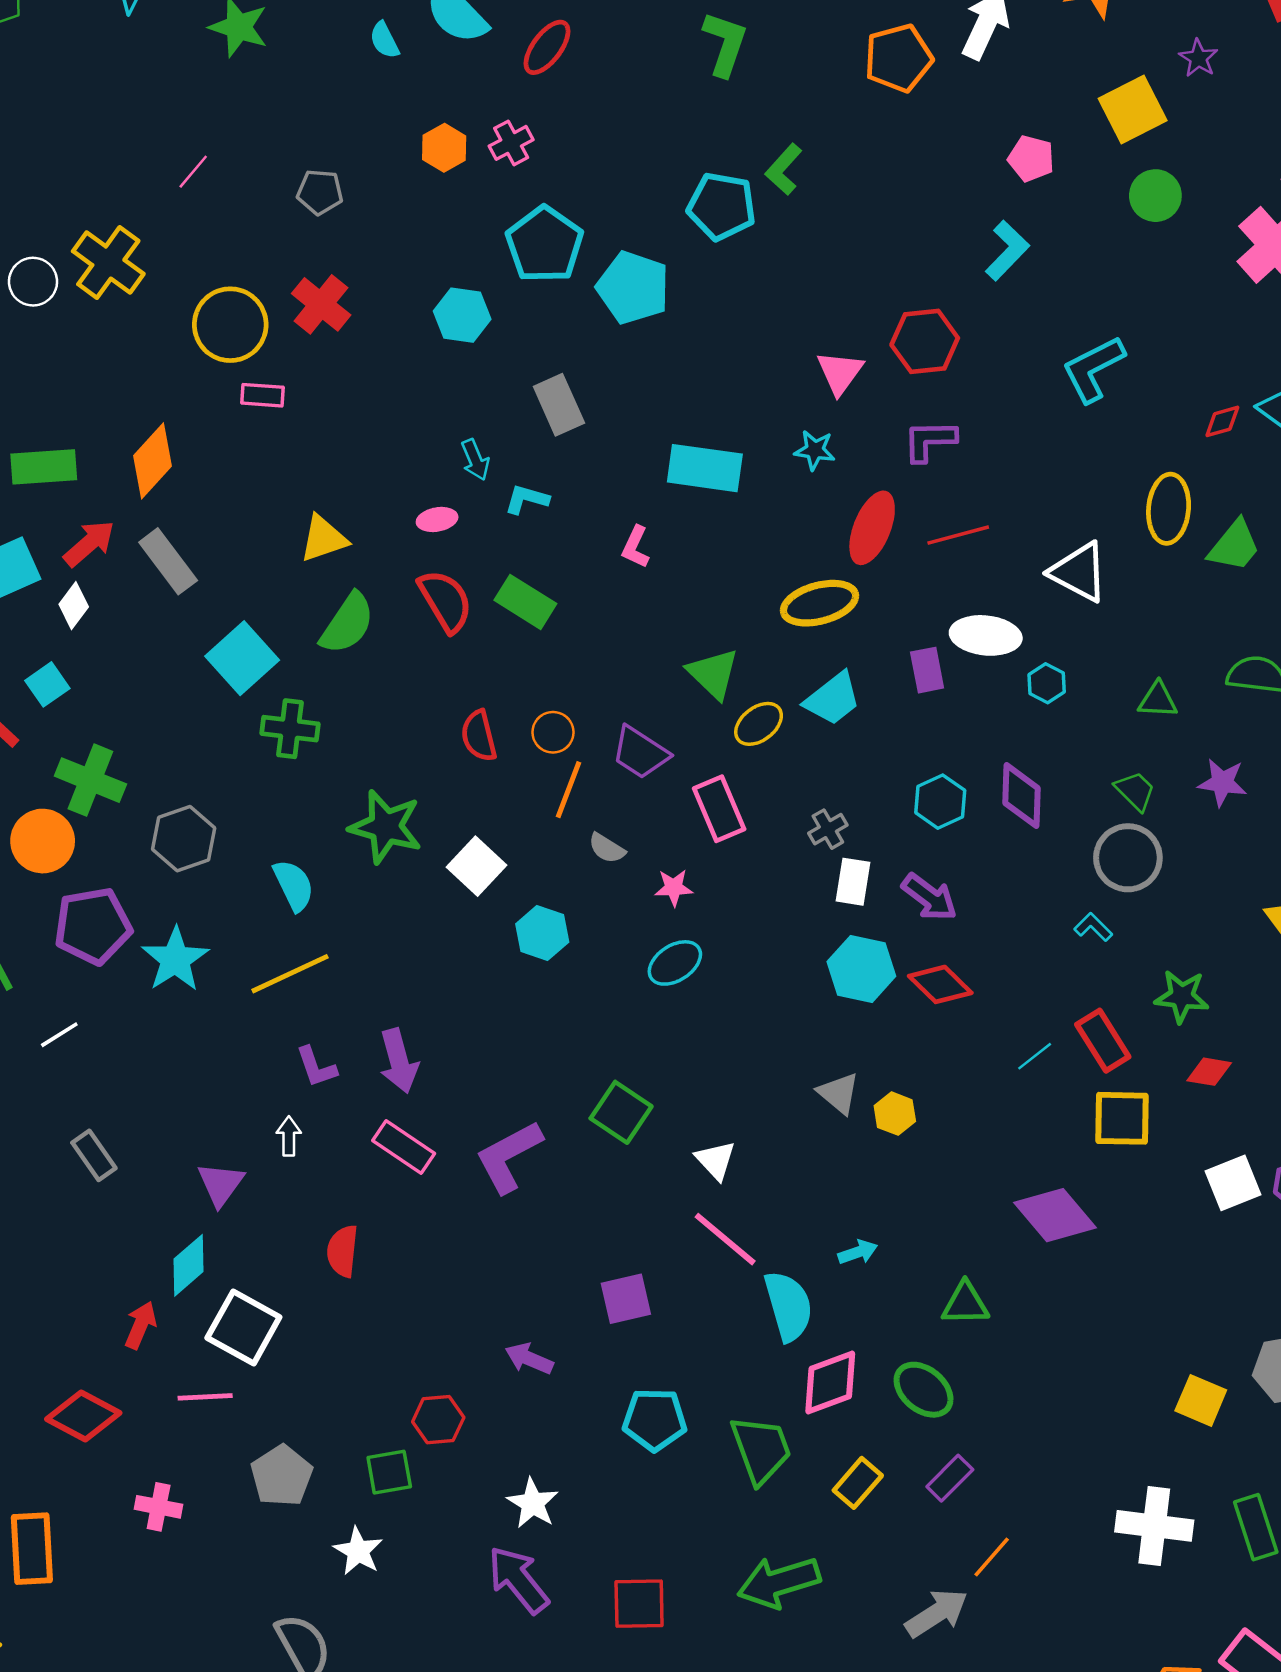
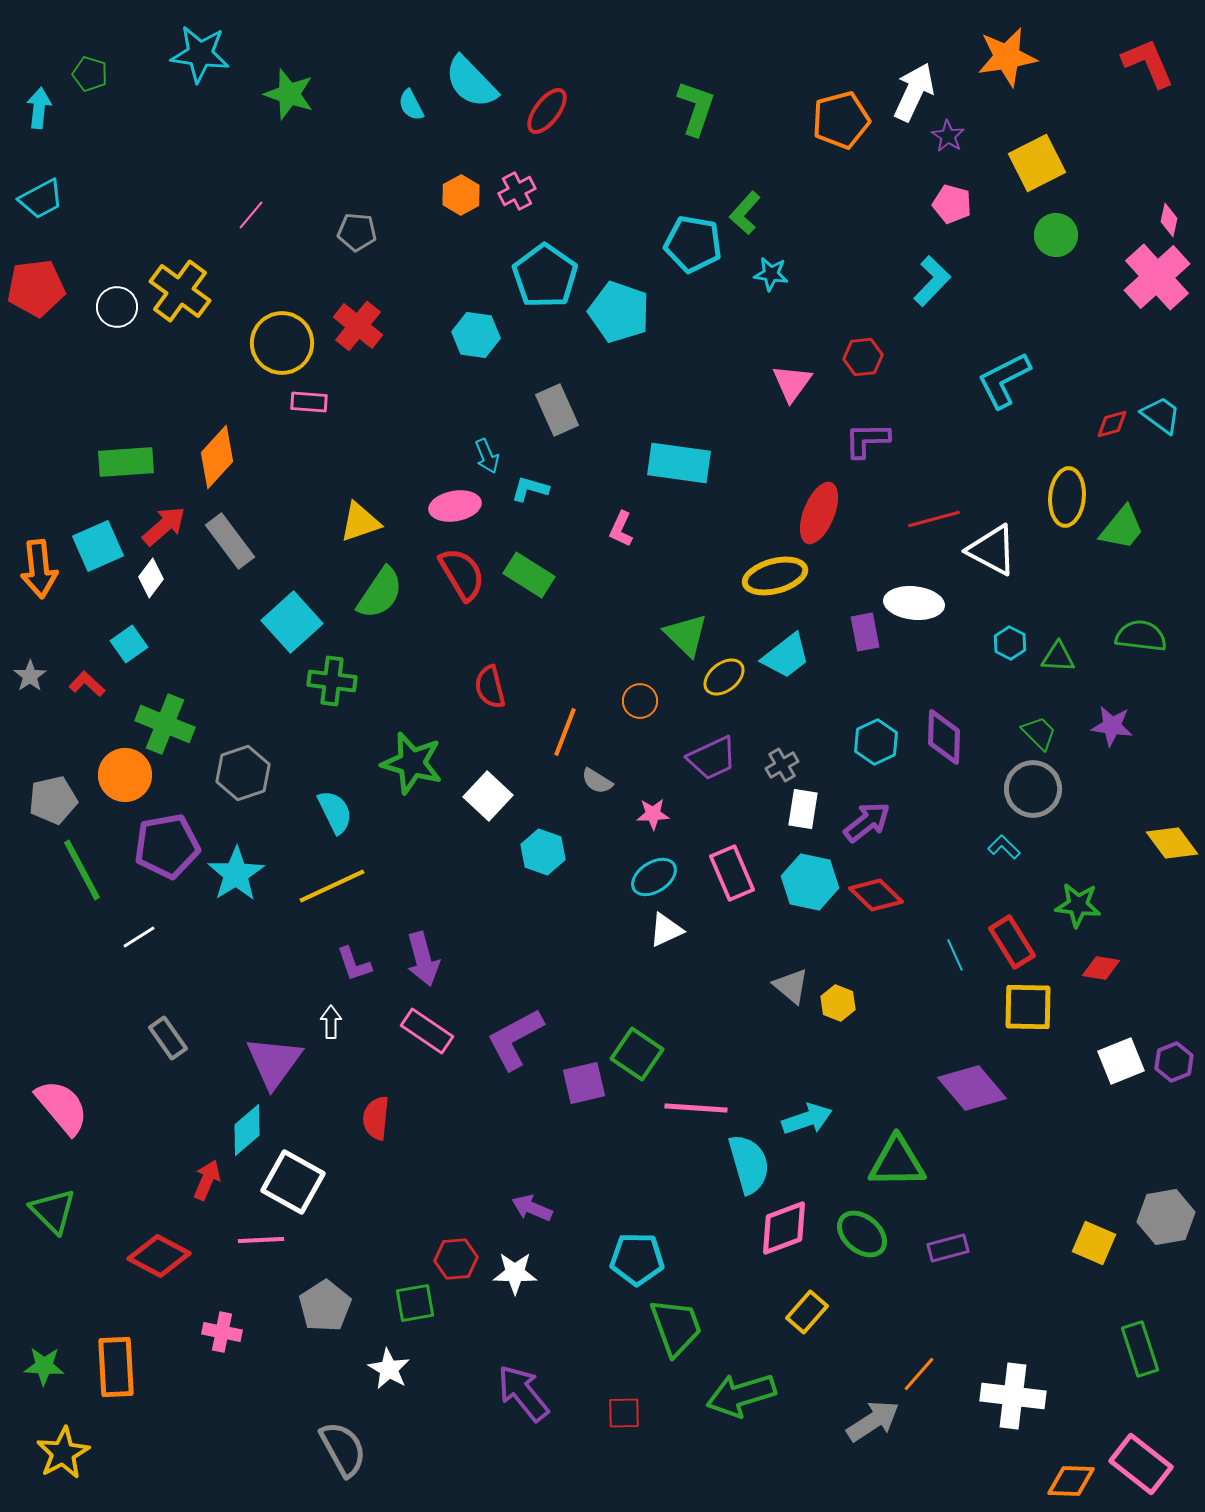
purple star: (1198, 58) -> (948, 136), moved
red hexagon: (925, 341) -> (863, 357), size x0.7
cyan star: (815, 450) -> (771, 274), moved
pink ellipse: (437, 519) -> (455, 506), size x1.5
red line: (958, 535) -> (934, 519), moved
cyan hexagon: (1047, 683) -> (1010, 643), moved
orange circle: (553, 732) -> (640, 701), moved
purple trapezoid: (640, 753) -> (712, 758), moved, turned -58
pink rectangle: (719, 809) -> (732, 873), moved
purple arrow: (929, 897) -> (867, 822), turned -75
cyan line: (1035, 1056) -> (955, 955), turned -76
green square: (621, 1112) -> (637, 1054), moved
white triangle: (716, 1160) -> (666, 930), moved, turned 48
purple triangle: (221, 1184) -> (274, 1062), size x1.4
pink line: (725, 1239) -> (696, 1108), turned -36
cyan arrow: (858, 1252) -> (807, 1119), size x1.5
purple square: (626, 1299) -> (584, 1083), moved
green triangle: (965, 1304) -> (897, 1162), size x1.4
green trapezoid: (761, 1449) -> (676, 1327), moved
purple rectangle: (950, 1478) -> (948, 1248), moved, turned 30
white star: (533, 1503) -> (515, 1273), moved, turned -30
white cross: (1154, 1526) -> (1013, 1396), moved
red square: (639, 1604) -> (624, 1413), size x0.7

